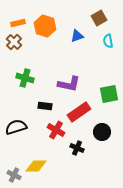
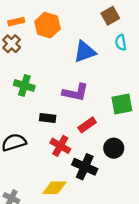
blue triangle: (77, 36) -> (85, 52), moved, size x1.5
red rectangle: (79, 112) -> (87, 125), size x0.7
black cross: (77, 148) -> (85, 167), size x1.5
yellow diamond: (36, 166) -> (55, 188), moved

